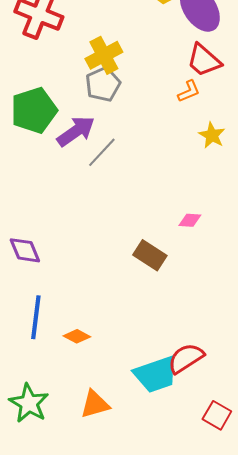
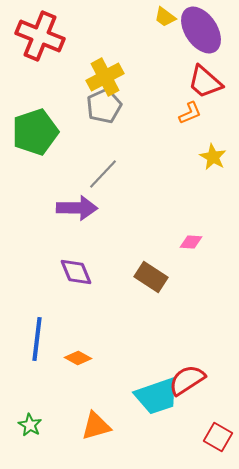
purple arrow: (76, 131) -> (77, 208), moved, turned 36
purple diamond: (25, 250) -> (76, 272), moved
green star: (29, 403) -> (30, 425), size x0.6

